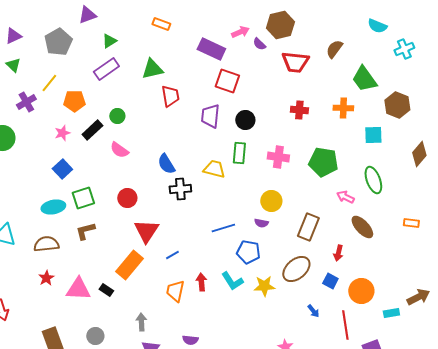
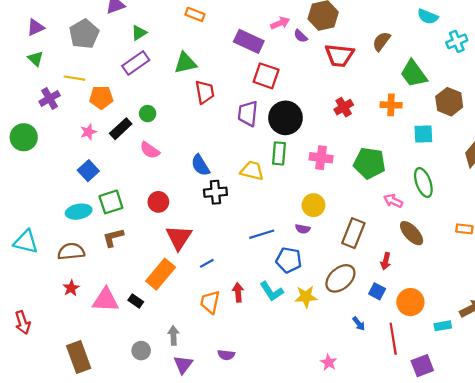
yellow line: (49, 83) -> (74, 78), turned 60
red cross: (299, 110) -> (344, 107), turned -36
black circle: (245, 120) -> (285, 118), size x1.6
gray circle: (95, 336) -> (141, 351), moved

